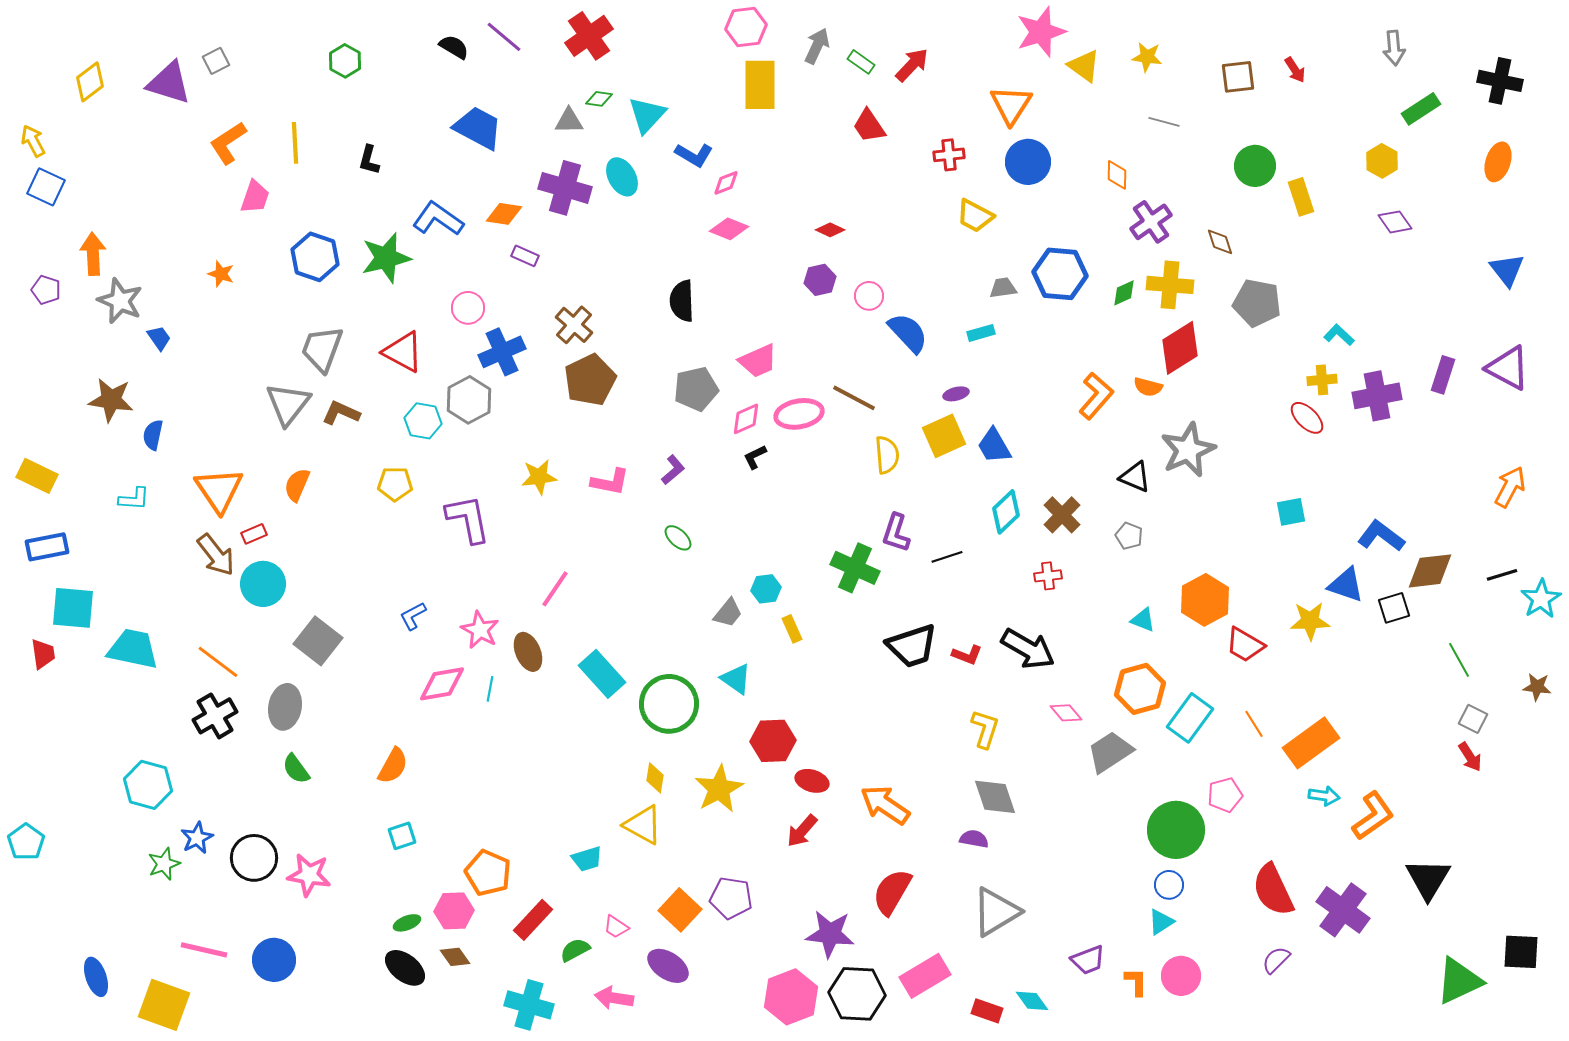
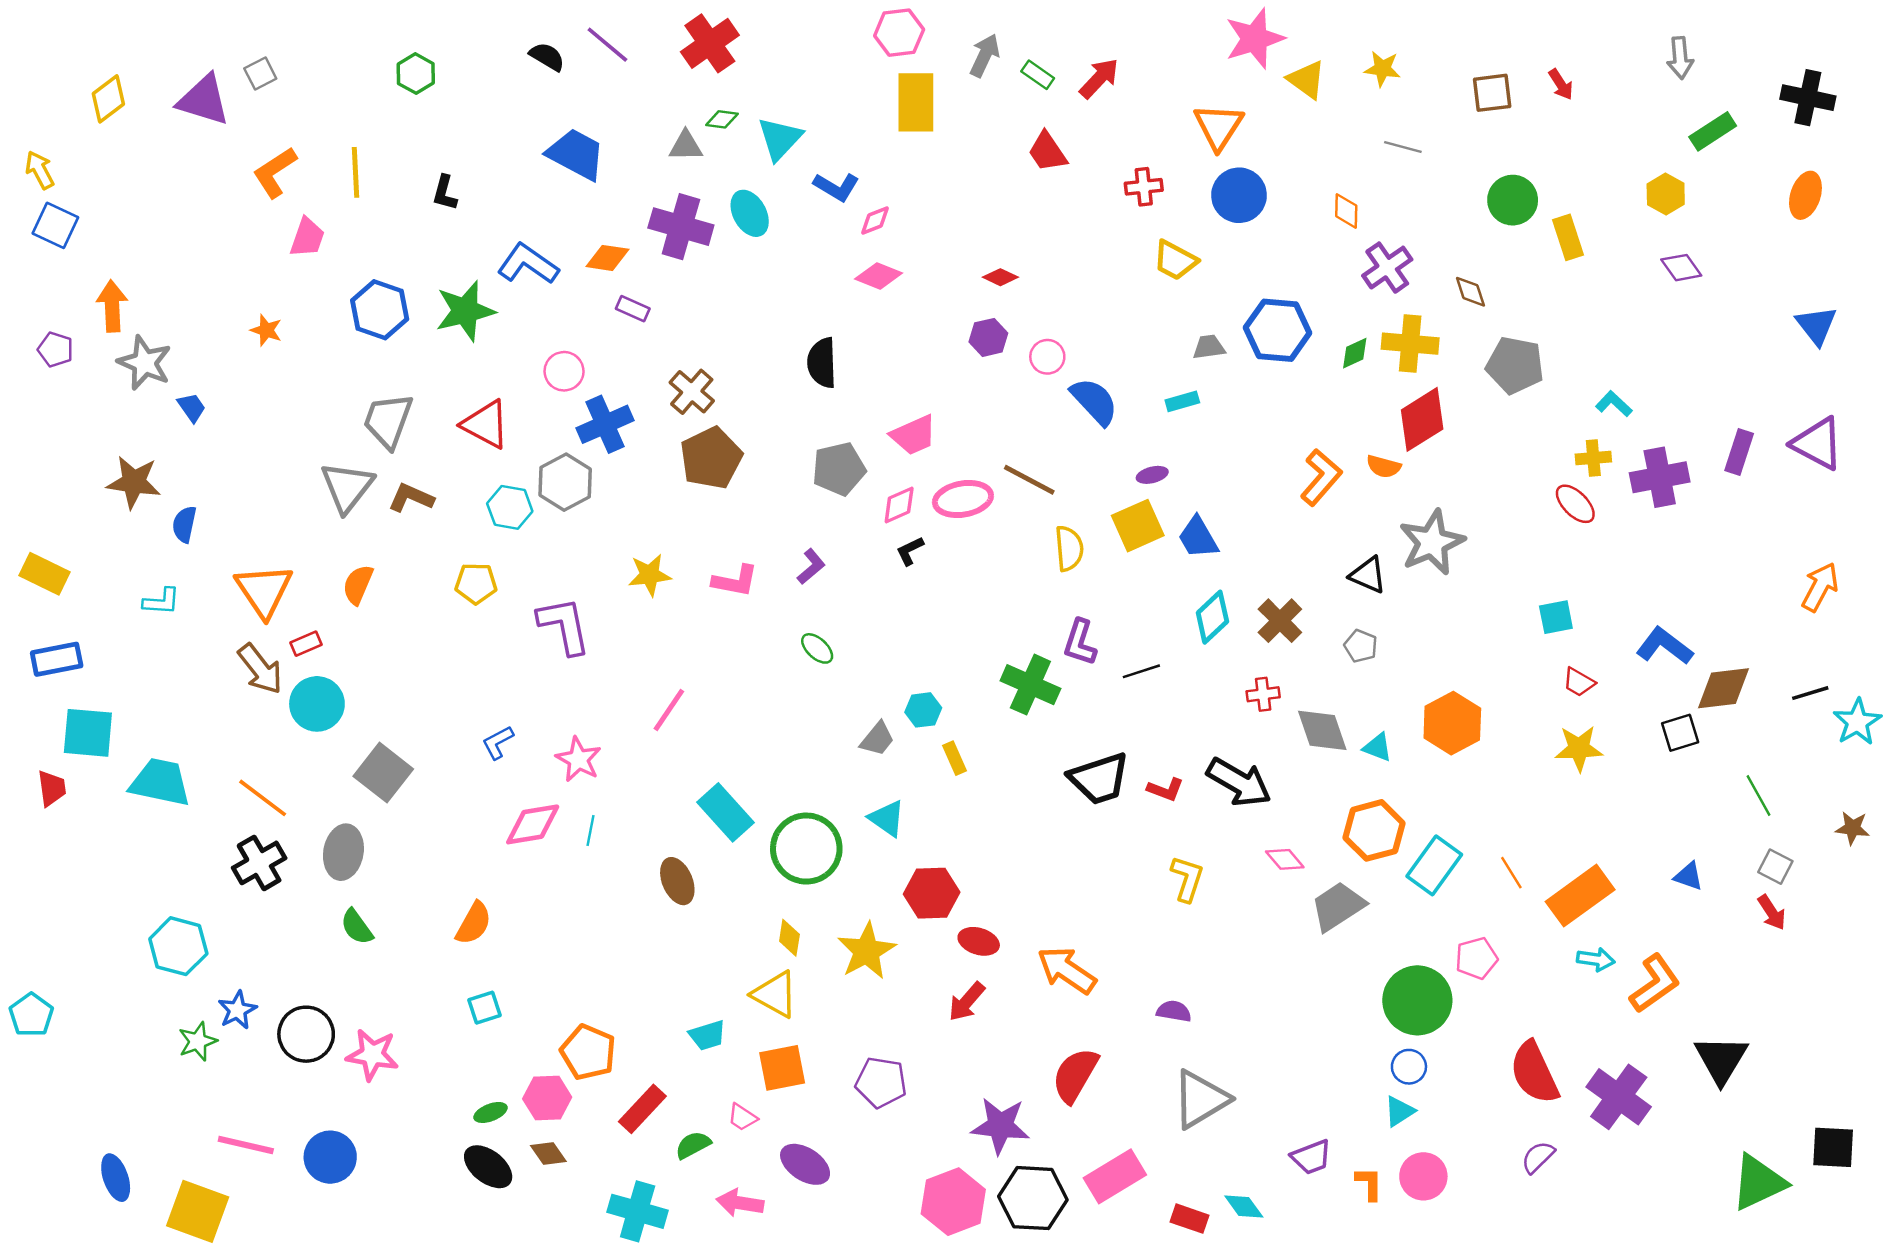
blue triangle: (1346, 585) -> (1689, 876), moved, size x0.7
red trapezoid: (1245, 645) -> (1579, 682), moved, size x0.7
brown ellipse: (528, 652) -> (677, 881), moved
gray diamond: (995, 797) -> (1322, 730), moved
orange square: (680, 910) -> (782, 1068), moved, turned 36

